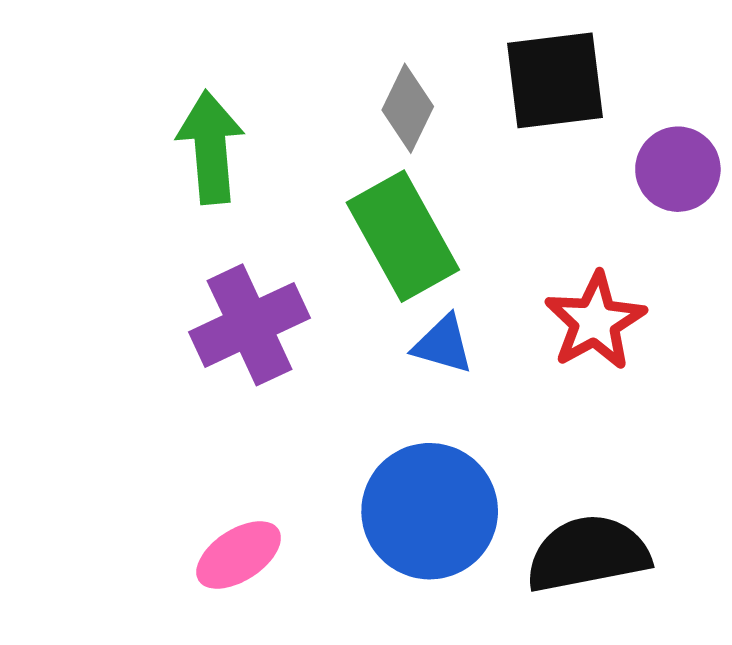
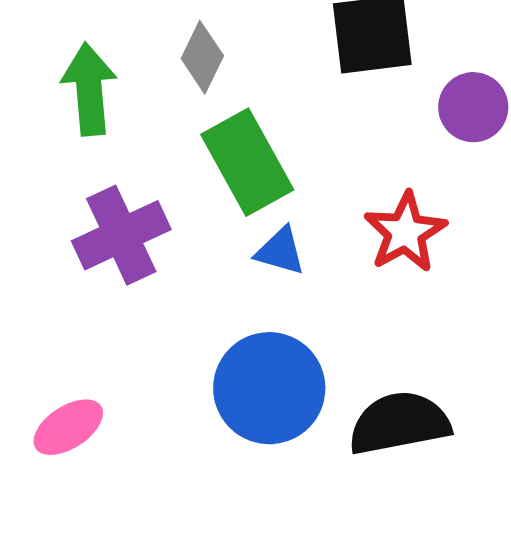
gray diamond: (408, 108) -> (202, 57), moved
pink ellipse: (239, 555) -> (68, 427), moved

